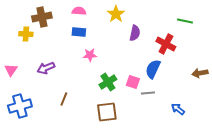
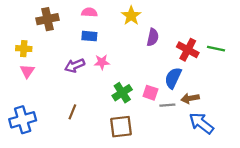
green line: (185, 21) -> (216, 49), moved
yellow cross: (26, 34) -> (24, 49), moved
purple arrow: (46, 68) -> (75, 66), moved
pink triangle: (11, 70) -> (27, 71), moved
brown arrow: (200, 73) -> (190, 98), moved
blue arrow: (178, 109) -> (201, 123), size x1.6

